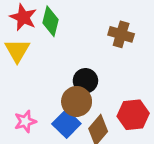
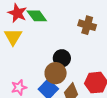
green diamond: (50, 21) -> (37, 16), turned -50

